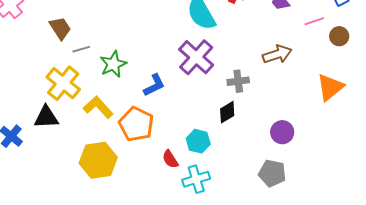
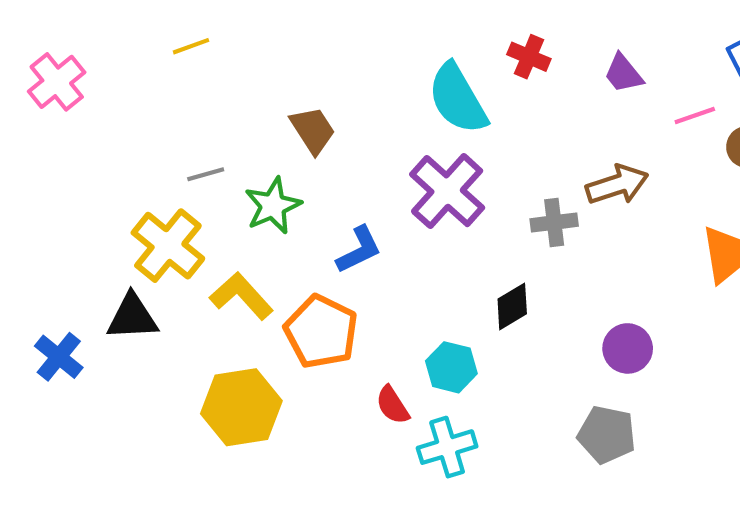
brown trapezoid: (60, 28) -> (313, 130), moved
gray cross: (238, 81) -> (554, 223), moved

